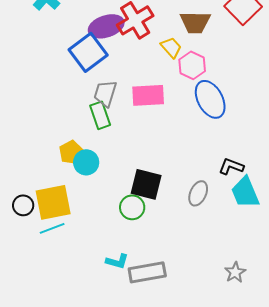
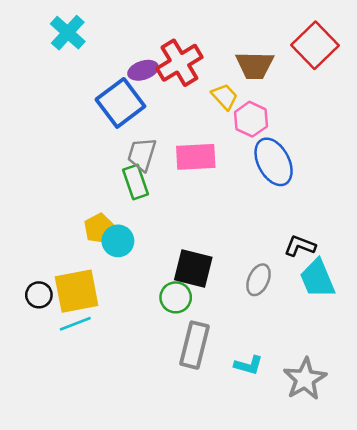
purple ellipse: (106, 26) -> (143, 70), size x0.7
cyan L-shape: (117, 261) -> (248, 365), moved
gray rectangle: (147, 272) -> (194, 345), moved, turned -66
gray star: (235, 272) -> (305, 379), size x1.6

